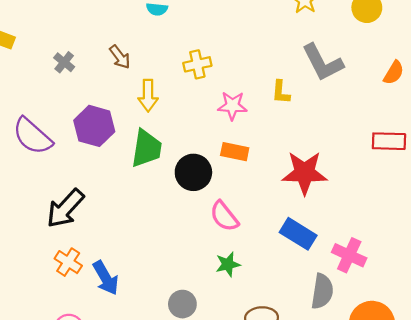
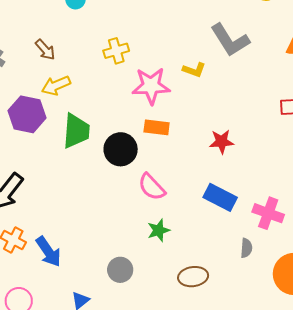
yellow L-shape: (281, 92) -> (194, 70), turned -70
yellow arrow: (148, 96) -> (56, 86), moved, turned 72
pink star: (232, 106) -> (151, 86), size x1.4
red star: (304, 173) -> (222, 142), size x0.6
gray semicircle: (322, 291) -> (246, 248), size x0.6

